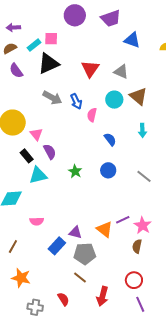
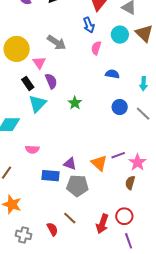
gray arrow: (52, 98) -> (57, 42), moved
blue arrow: (76, 101) -> (89, 25), moved
cyan arrow: (142, 130) -> (143, 84), moved
blue semicircle: (110, 139) -> (112, 74), turned -48
blue circle: (108, 170) -> (120, 107), moved
cyan triangle: (38, 175) -> (37, 104), turned -36
blue rectangle: (57, 246) -> (50, 176), turned 48
brown line: (80, 278) -> (70, 218), moved
red arrow: (102, 296) -> (102, 224), moved

